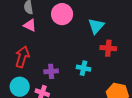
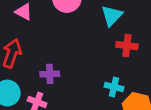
cyan cross: (83, 68) -> (114, 87), moved

